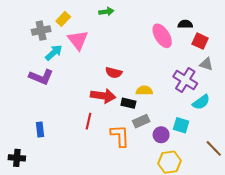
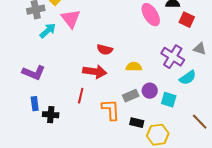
gray triangle: (206, 64) -> (200, 49), moved
purple L-shape: (41, 77) -> (34, 73), moved
black rectangle: (128, 103) -> (137, 123), moved
purple circle: (161, 135) -> (150, 91), moved
black cross: (17, 158) -> (51, 115), moved

